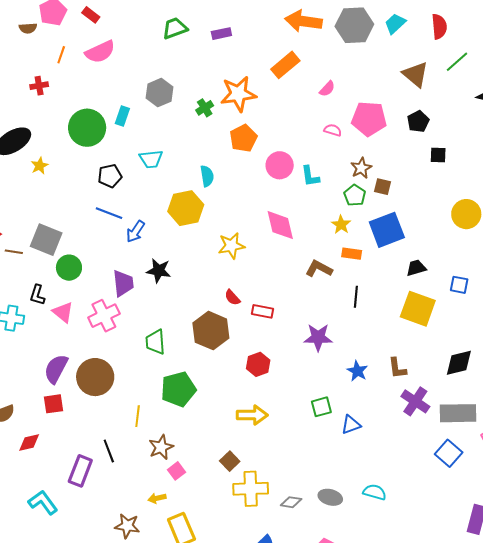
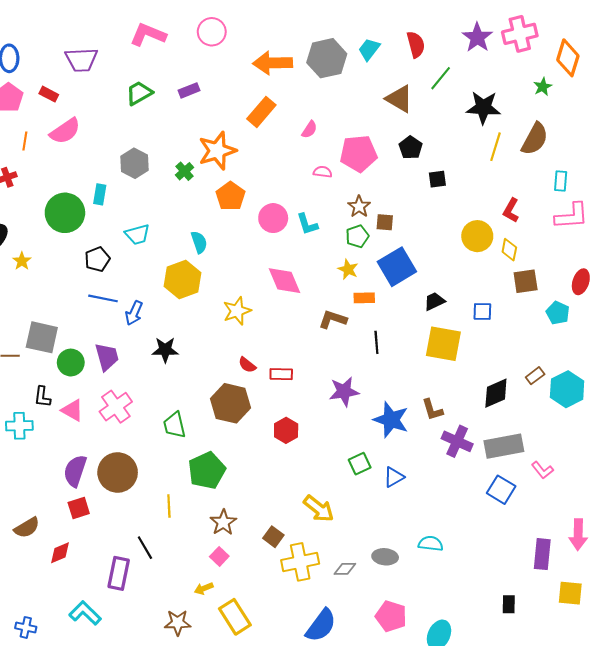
green pentagon: (355, 195) -> (357, 236), turned 30
purple trapezoid: (123, 283) -> (107, 357), moved
blue star: (357, 371) -> (391, 420), size x1.6
yellow arrow: (252, 415) -> (319, 509), moved, turned 48
brown star: (161, 447) -> (223, 522), moved

